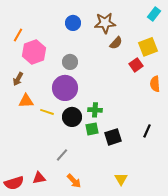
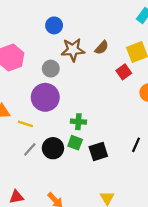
brown star: (105, 23) -> (73, 50), moved
black circle: (72, 117) -> (53, 148), moved
green square: (92, 129) -> (75, 143), turned 32
gray line: (62, 155) -> (30, 149), moved

